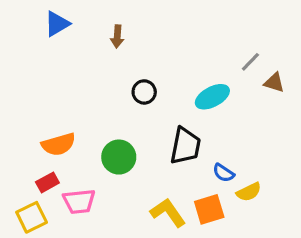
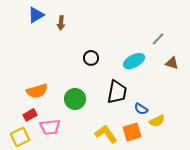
brown arrow: (117, 36) -> (61, 23), moved
brown triangle: (274, 82) -> (172, 63), moved

